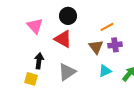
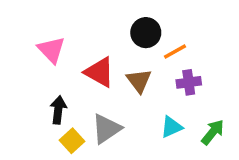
black circle: (68, 16) -> (146, 33), moved
brown triangle: (96, 47) -> (139, 81), moved
yellow square: (31, 79) -> (72, 141), moved, turned 32

